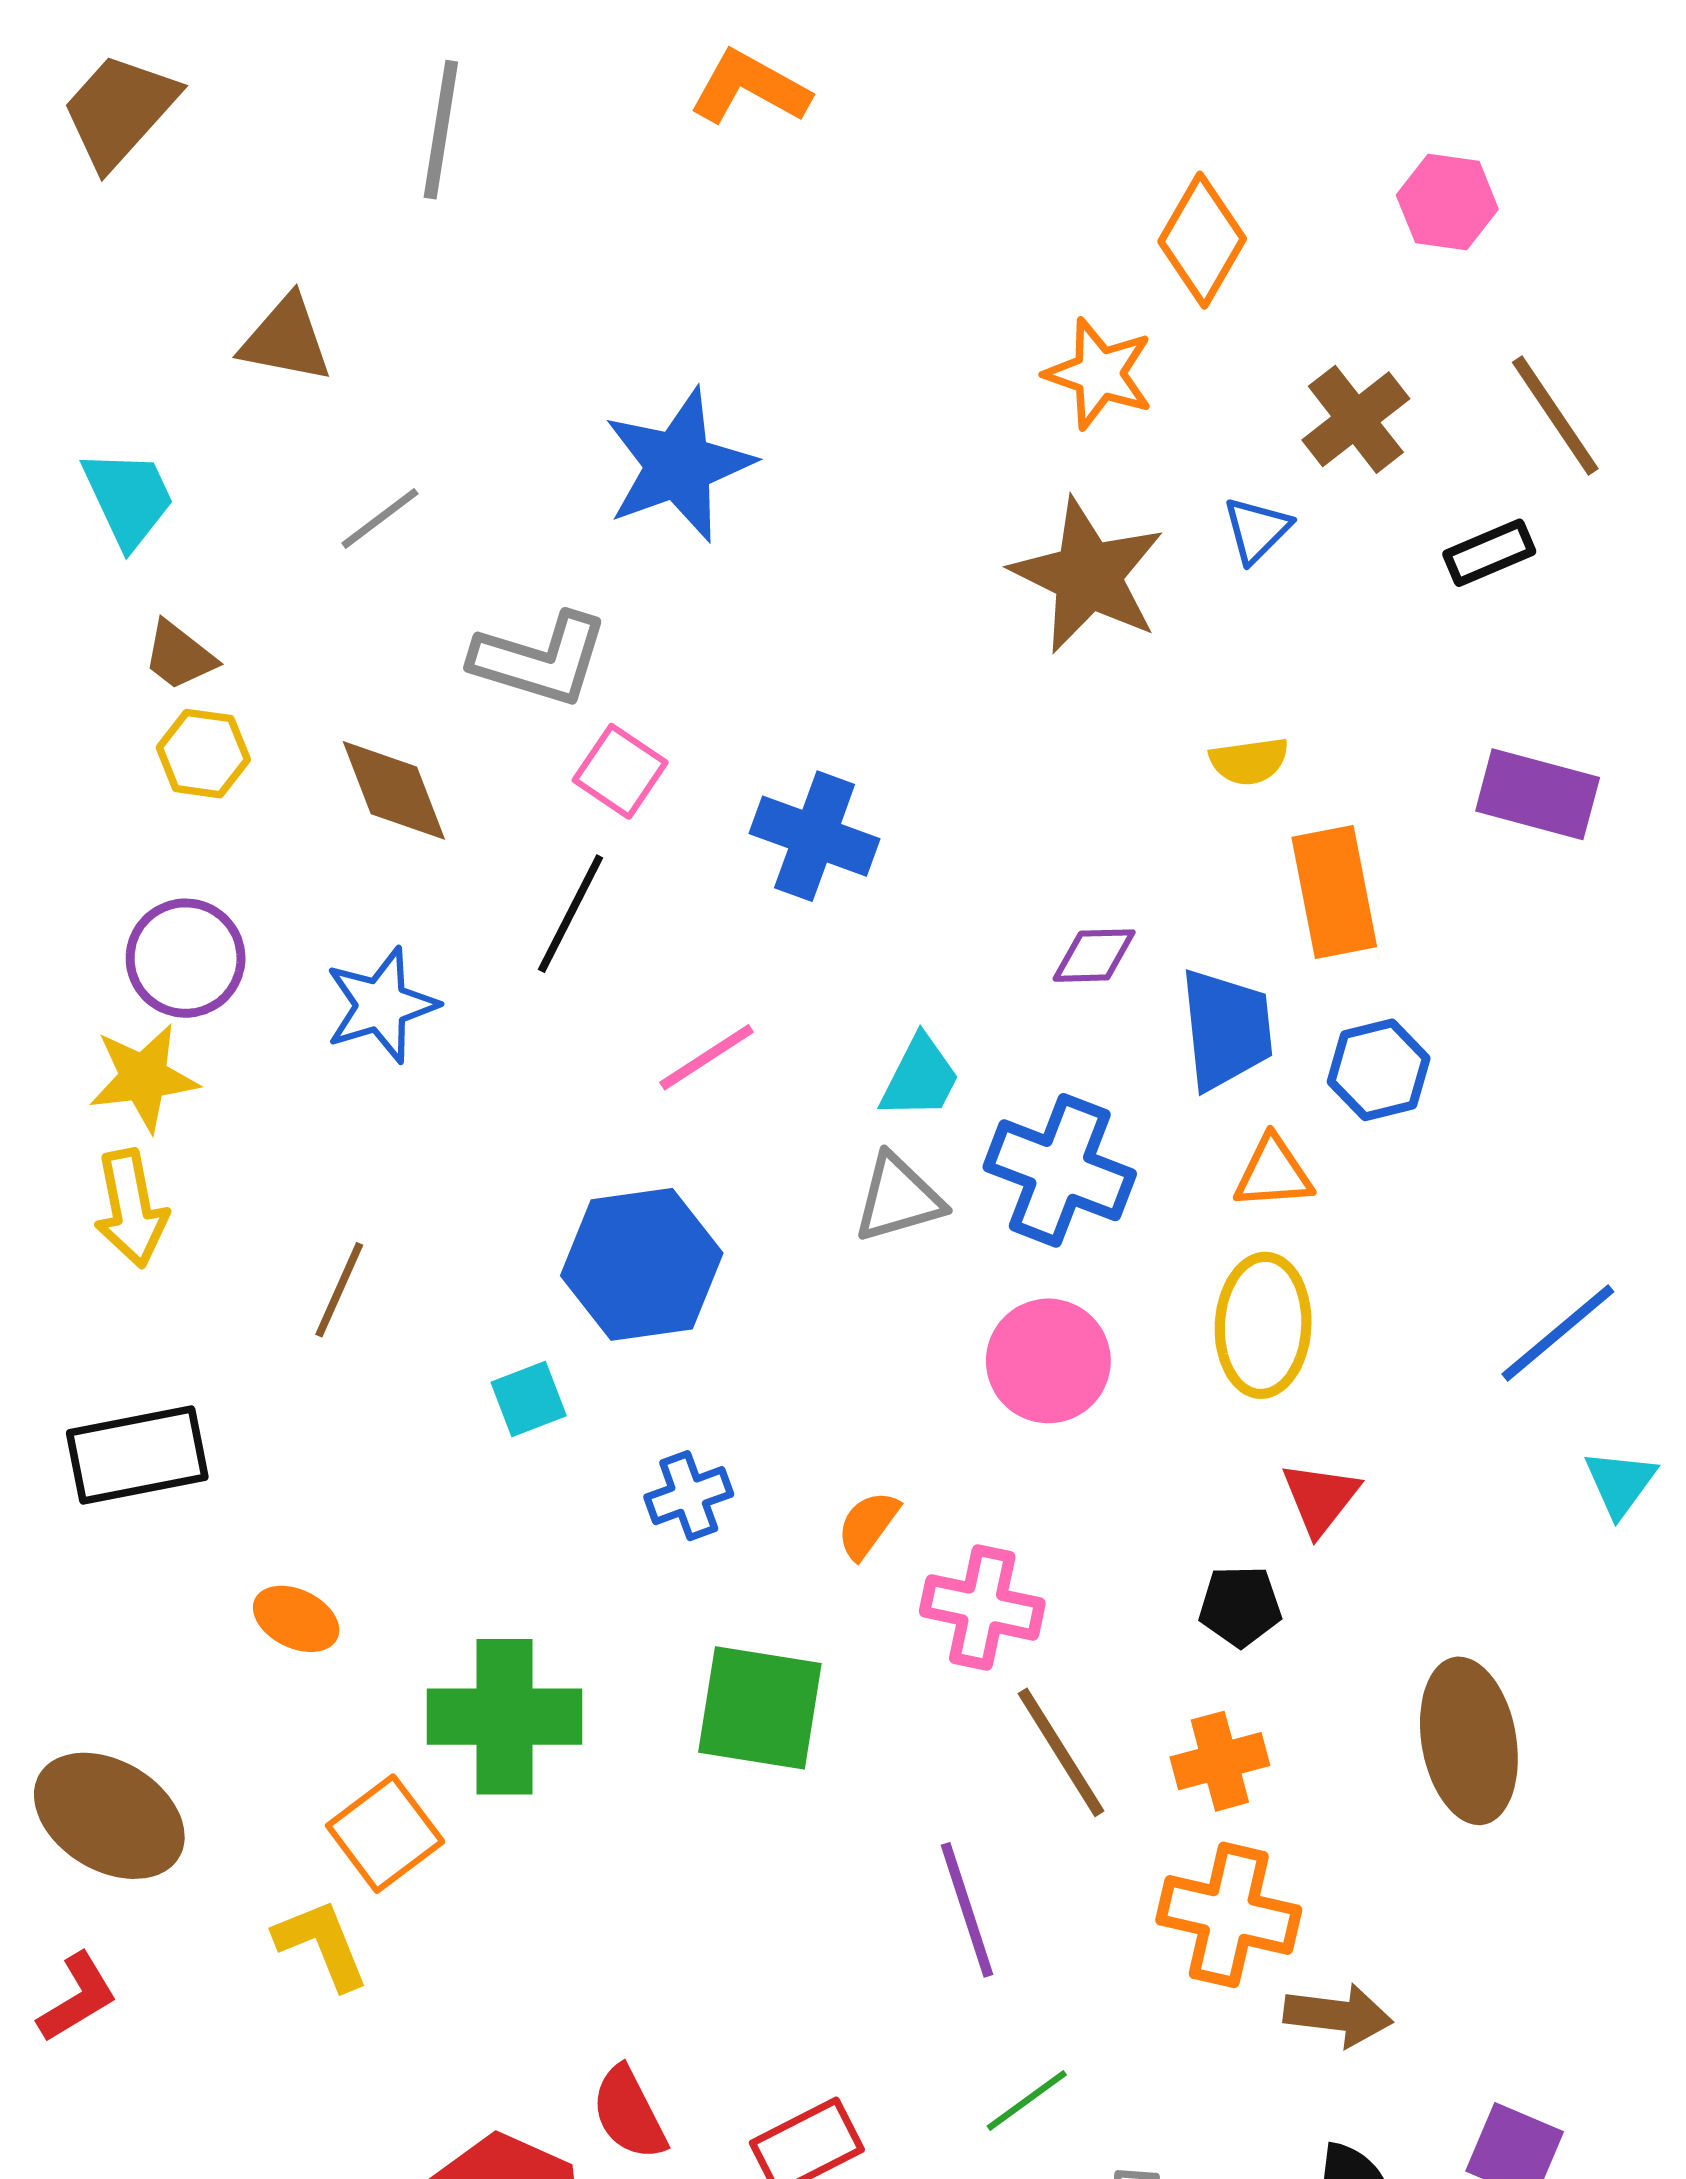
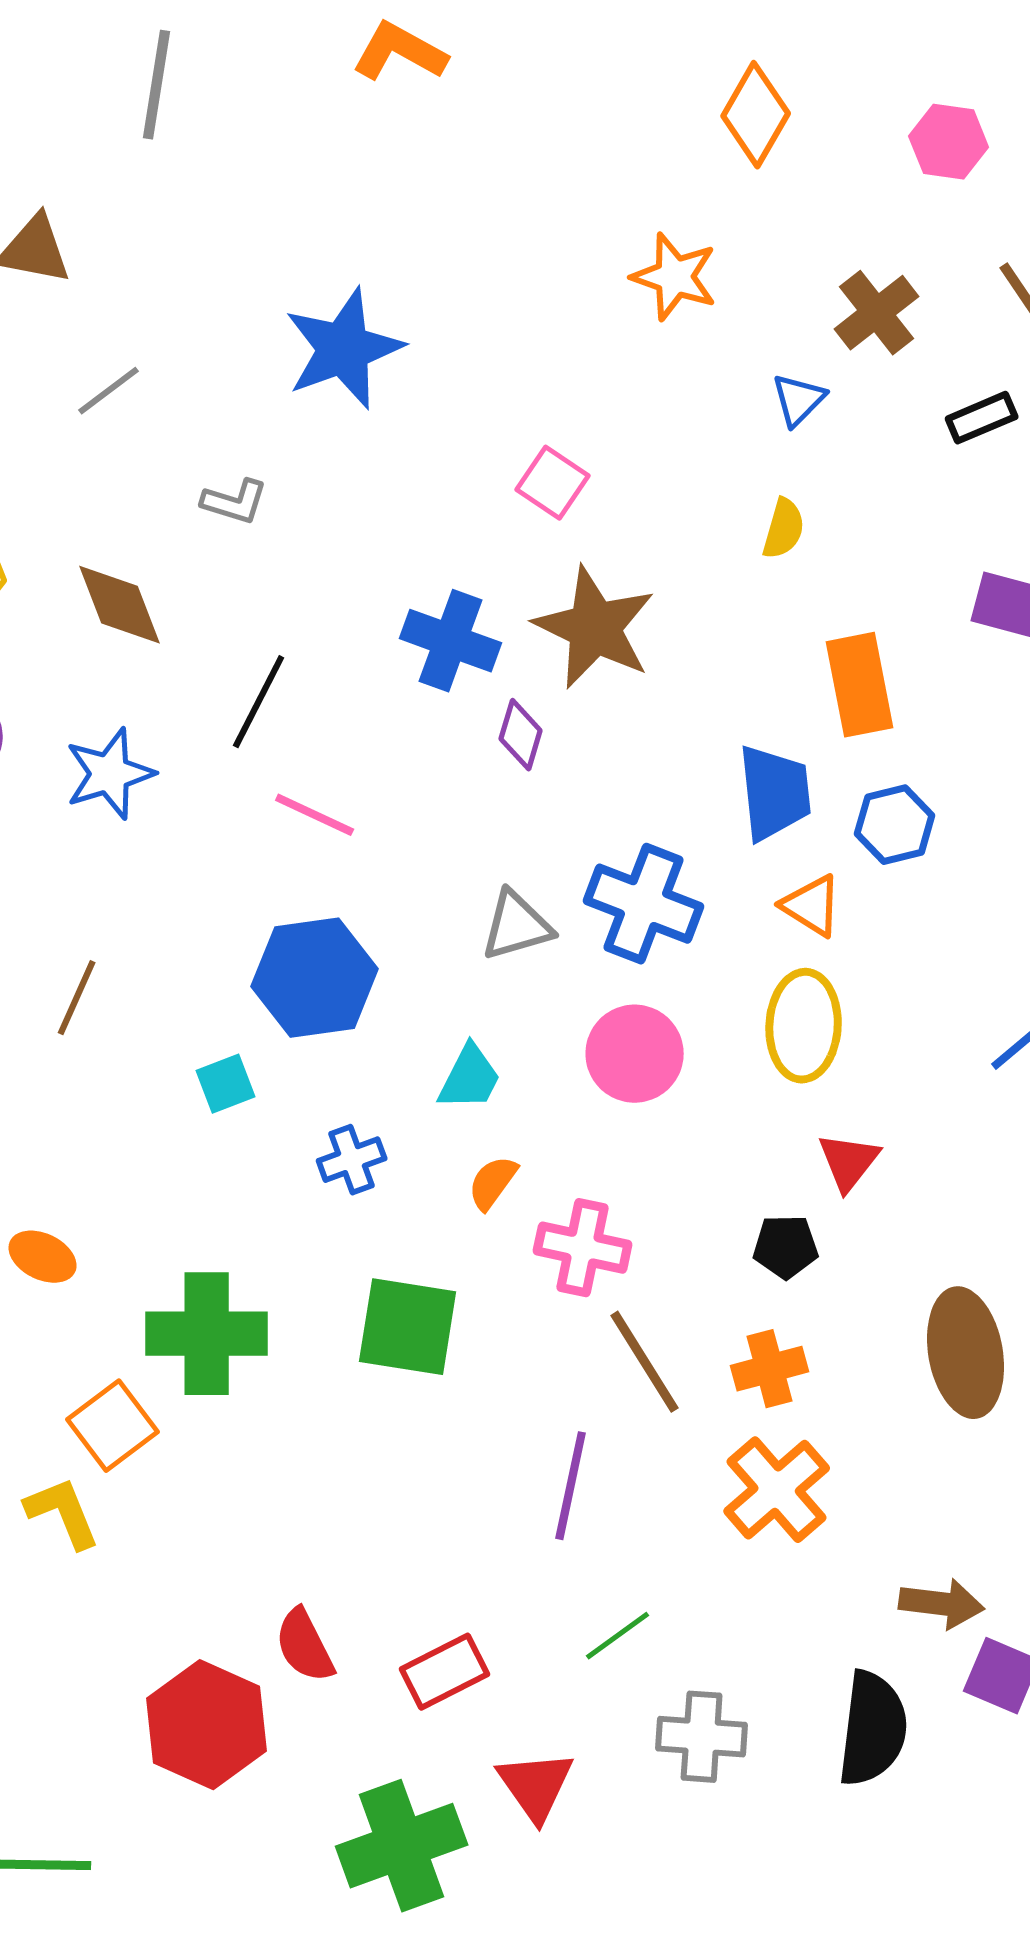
orange diamond: (1202, 240) -> (756, 115), moved
brown star: (1088, 576) -> (595, 628), moved
gray L-shape: (540, 659) -> (235, 502), size x0.6
yellow semicircle: (1249, 761) -> (784, 529), moved, turned -66
pink square: (620, 771) -> (553, 483), moved
purple diamond: (1094, 956) -> (521, 735), moved, turned -72
pink line: (707, 1057) -> (315, 815), moved, turned 58
cyan trapezoid: (920, 1078) -> (470, 1078), moved
orange triangle: (1273, 1173) -> (812, 906), turned 36
purple line: (967, 1910) -> (571, 1486), turned 30
orange cross: (1229, 1915) -> (777, 1490), turned 36
brown arrow: (1338, 2015) -> (942, 1604), moved

